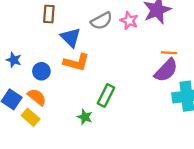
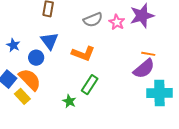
blue triangle: (71, 37) -> (49, 41), moved
orange L-shape: (76, 62) -> (83, 54), moved
orange semicircle: (37, 97) -> (30, 80), size x1.4

